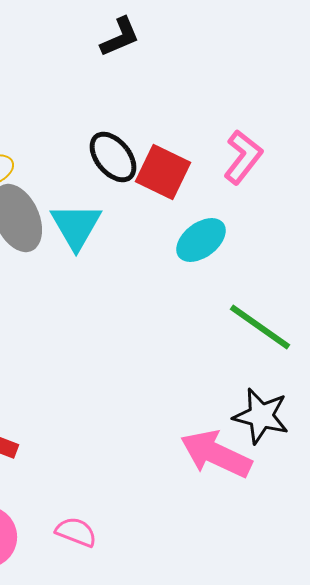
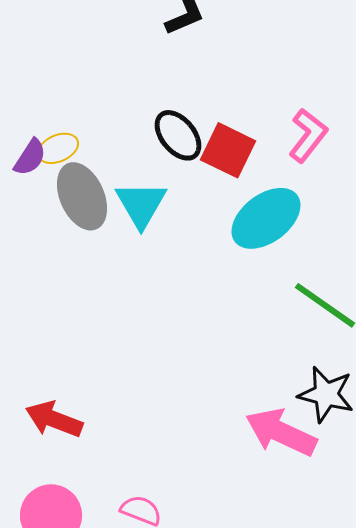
cyan ellipse: (201, 240) -> (266, 218), size x1.4

